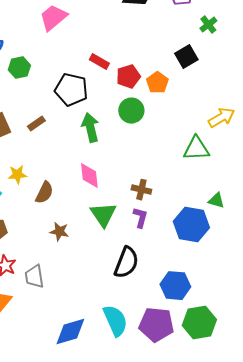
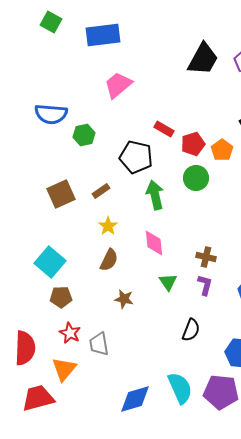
yellow star: (17, 175) -> (108, 226), moved, turned -30
green triangle: (103, 215) -> (168, 282), size x0.7
black semicircle: (126, 263) -> (191, 330), size x0.7

